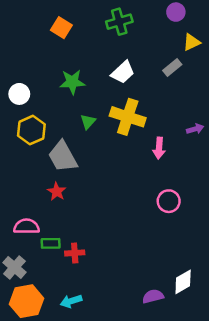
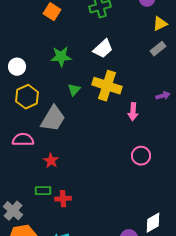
gray rectangle: (172, 67) -> (158, 49), moved
gray trapezoid: (63, 157) -> (53, 119), turned -120
red star: (57, 192) -> (51, 161), moved
pink semicircle: (27, 226) -> (23, 140), moved

